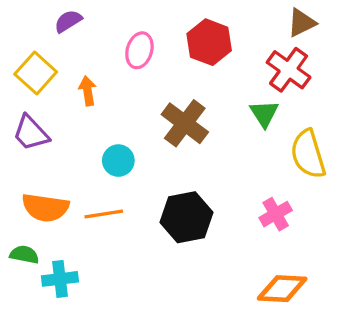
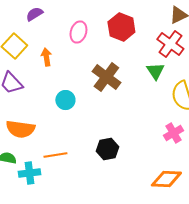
orange line: (104, 214) -> (55, 155), moved
pink cross: (276, 214) -> (173, 133), moved
black hexagon: (186, 217) -> (107, 149), moved, size x0.7

